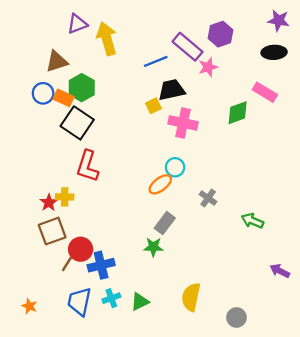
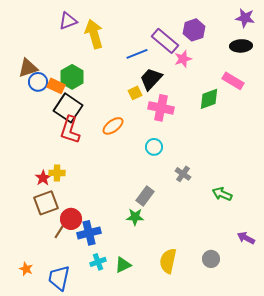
brown triangle: (57, 61) -> (28, 68), moved
black trapezoid: (172, 90) -> (151, 79), turned -35
red L-shape: (87, 166) -> (70, 130), moved
orange ellipse: (160, 184) -> (113, 126), moved
blue trapezoid: (79, 302) -> (59, 278), moved
gray circle: (236, 317) -> (211, 259), moved

